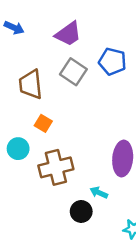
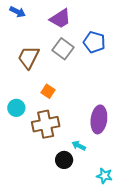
brown trapezoid: (31, 84) -> (29, 57), turned 30
orange square: (43, 123) -> (48, 91), moved

